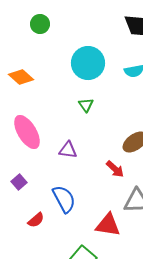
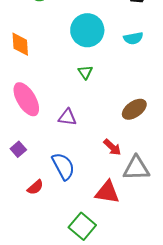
orange diamond: (21, 77) -> (20, 44), turned 45
red arrow: (115, 169) -> (112, 147), moved

